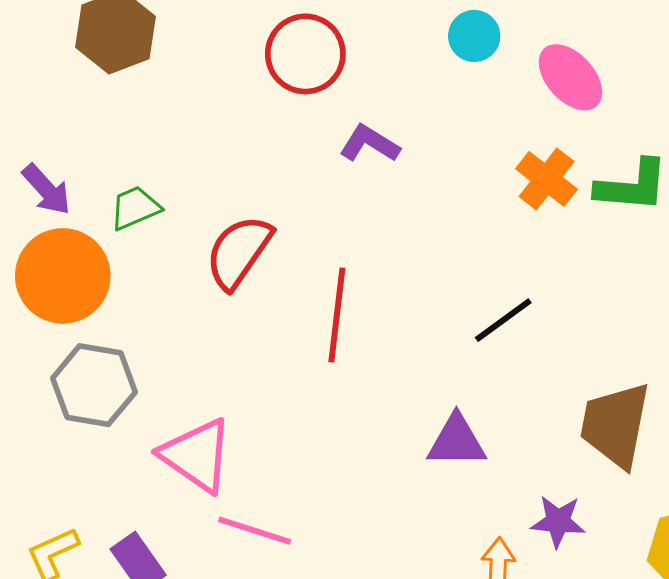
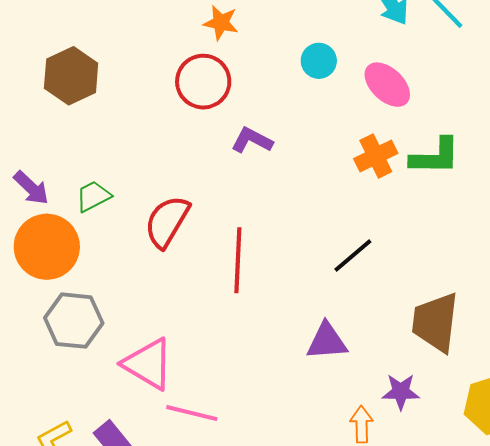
orange cross: (547, 179) -> (376, 156), turned 30

